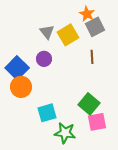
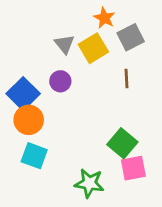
orange star: (87, 14) -> (104, 18), moved
cyan square: (47, 113) -> (34, 156), moved, turned 36

